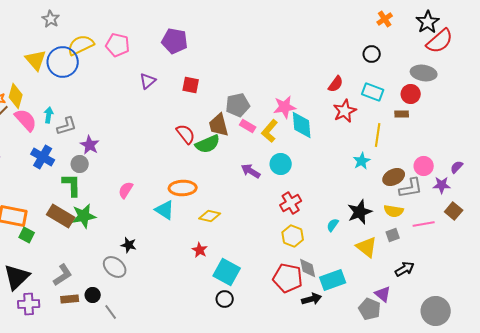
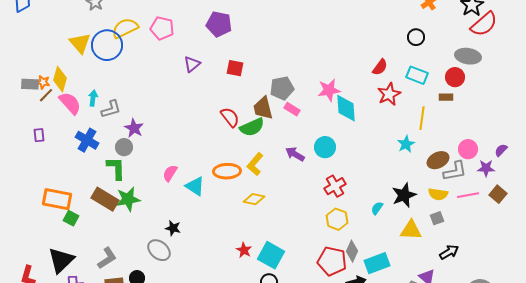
yellow L-shape: (270, 131) -> (255, 164), moved
cyan triangle: (165, 210) -> (195, 186), moved
pink line: (424, 224) -> (468, 195), moved
yellow triangle: (367, 247) -> (411, 230), turned -35
red star: (200, 250) -> (244, 250), moved
gray diamond: (308, 268) -> (352, 251), turned 35

